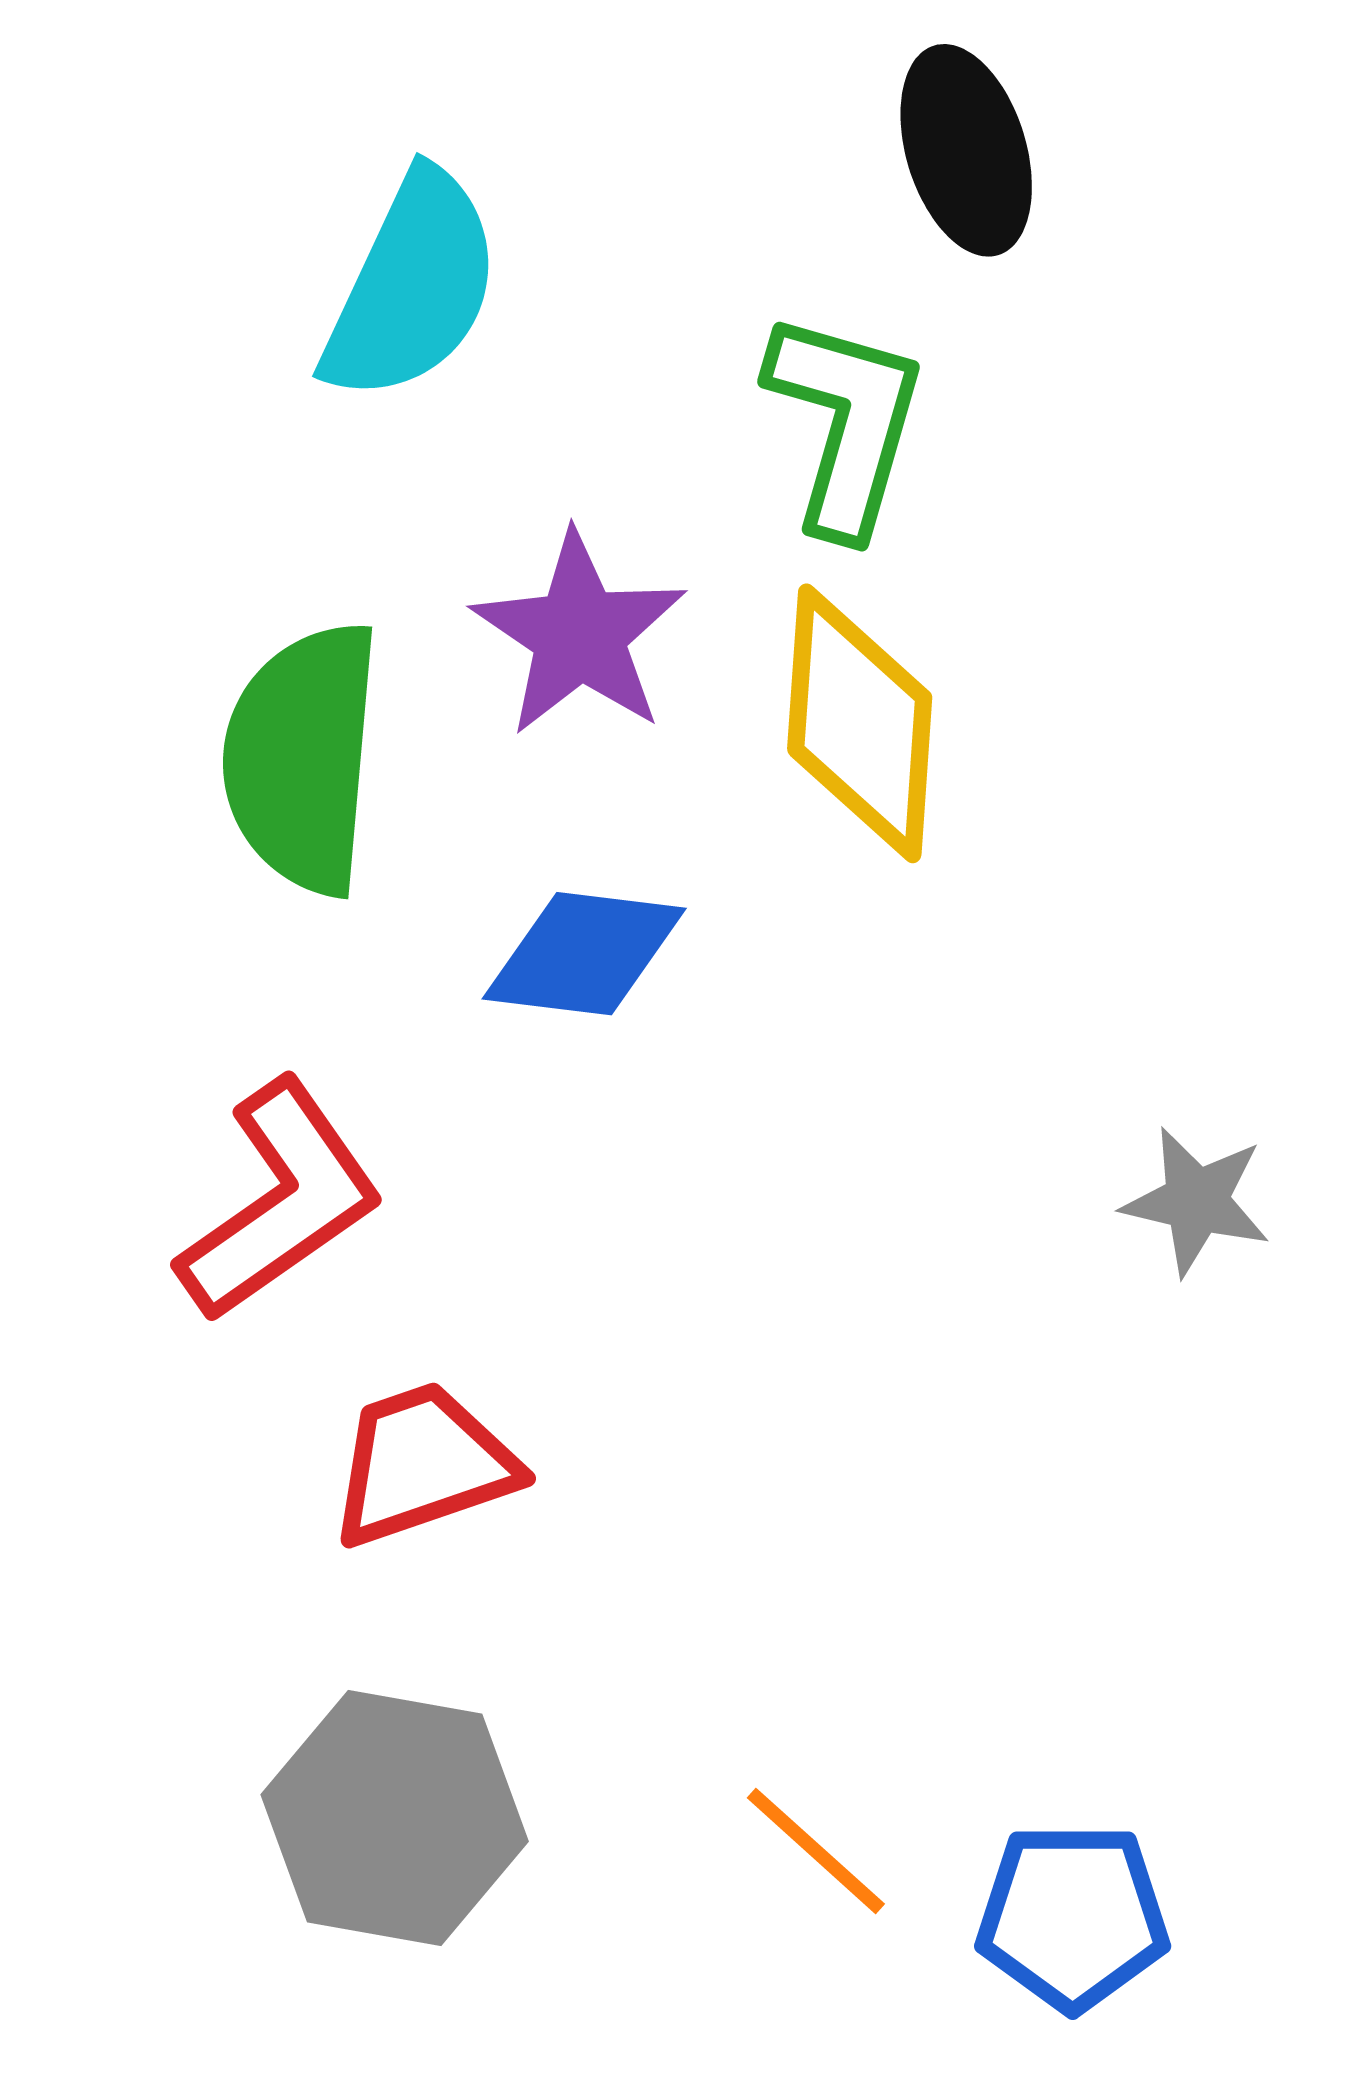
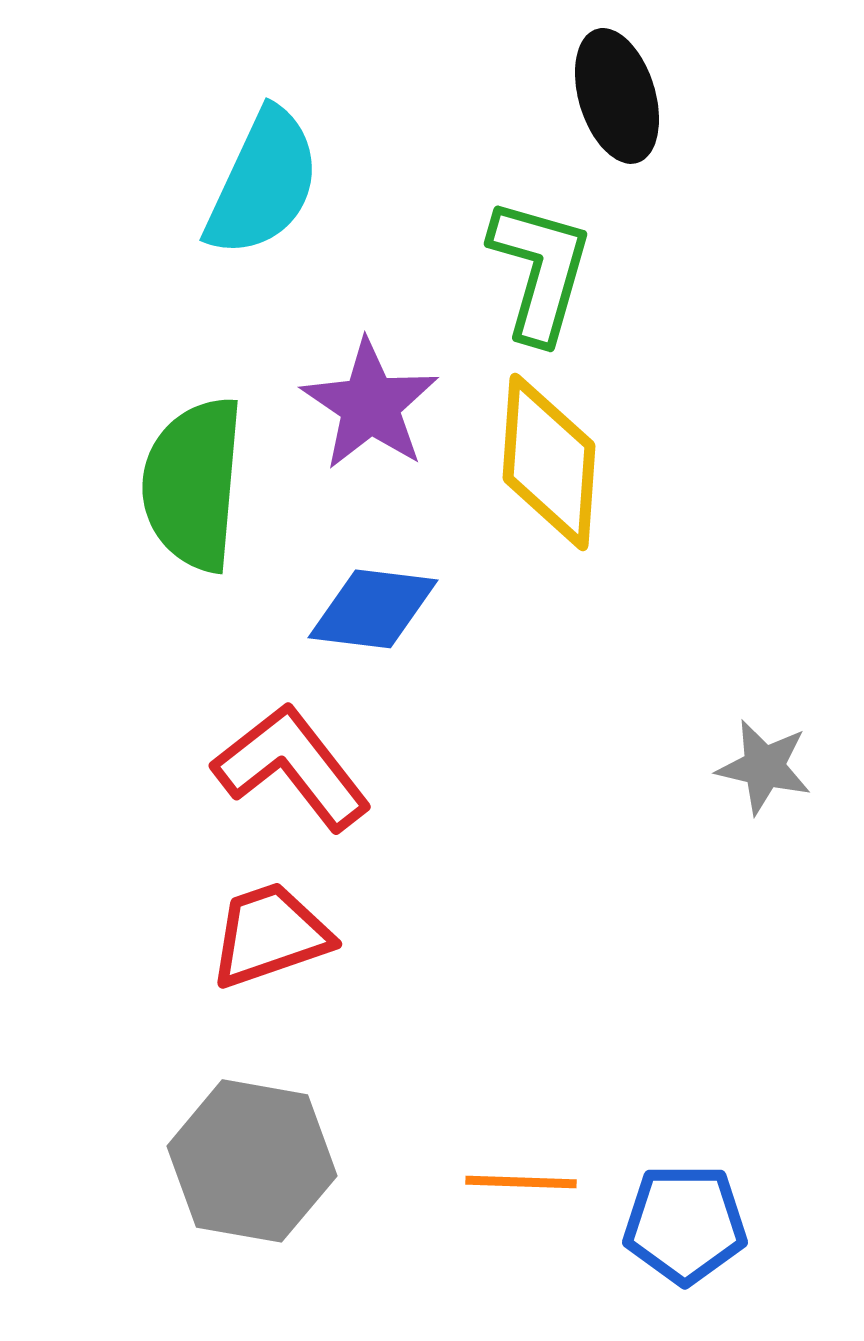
red L-shape: (280, 1201) -> (292, 767), moved, turned -93
orange line: (816, 1851) -> (521, 1182), turned -40

